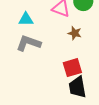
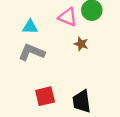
red square: (72, 68) -> (45, 96), moved

